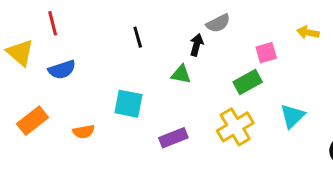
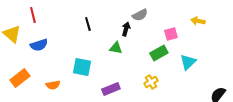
cyan triangle: (292, 116) -> (188, 62), moved
yellow cross: (235, 127) -> (151, 82), size x0.6

